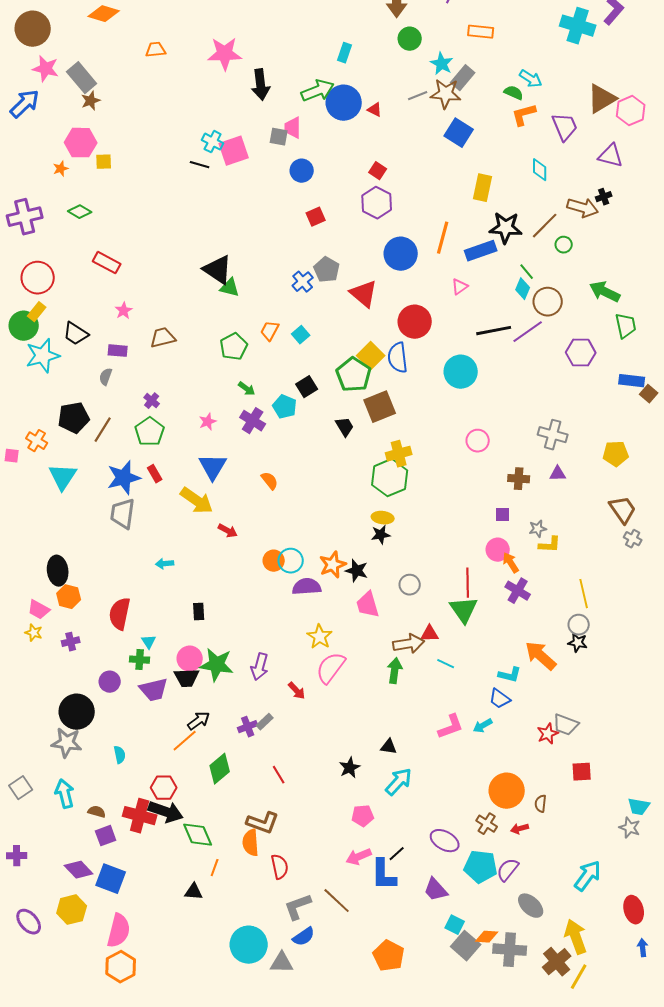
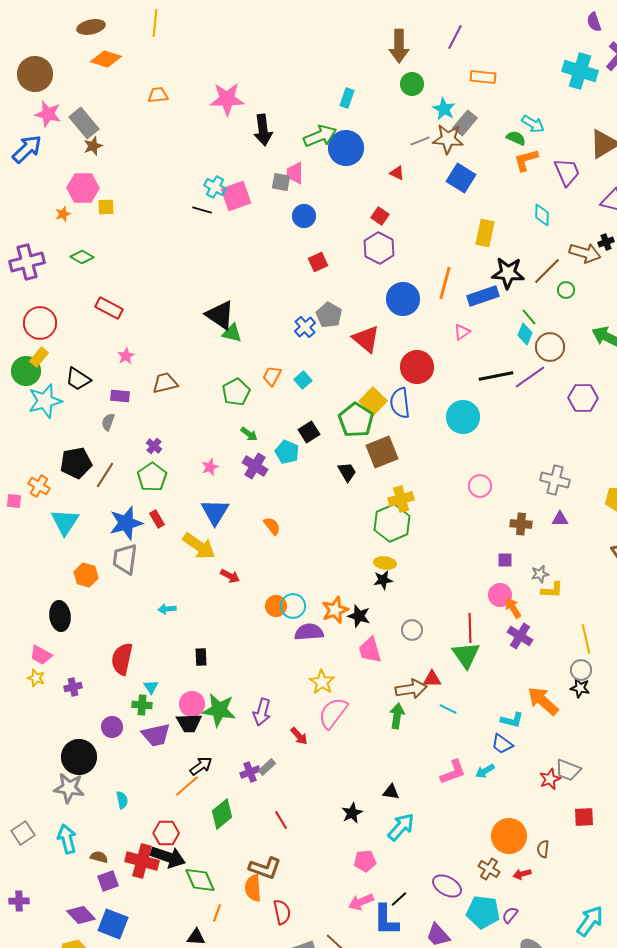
red triangle: (375, 110) -> (397, 173), moved
orange hexagon: (69, 597) -> (86, 575), moved
purple semicircle: (508, 870) -> (510, 915), size x0.7

